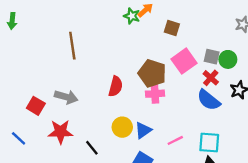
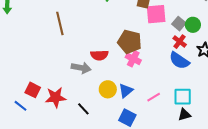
gray square: (212, 57) -> (179, 24), turned 32
pink square: (184, 61) -> (156, 14), moved, turned 35
red semicircle: (116, 86) -> (99, 55), turned 78
pink cross: (155, 94) -> (133, 59), turned 35
gray arrow: (66, 97) -> (81, 68), moved
red square: (36, 106) -> (33, 90), moved

